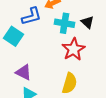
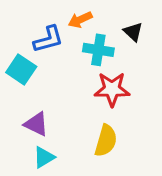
black triangle: (88, 22) -> (133, 32), moved
red star: (74, 49) -> (112, 89), turned 30

